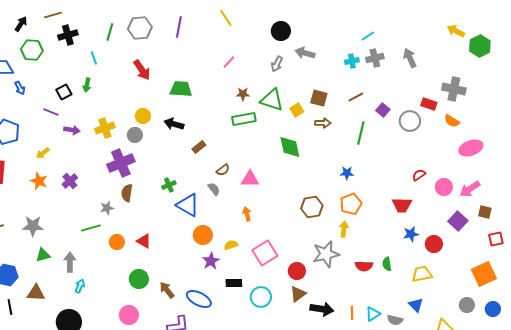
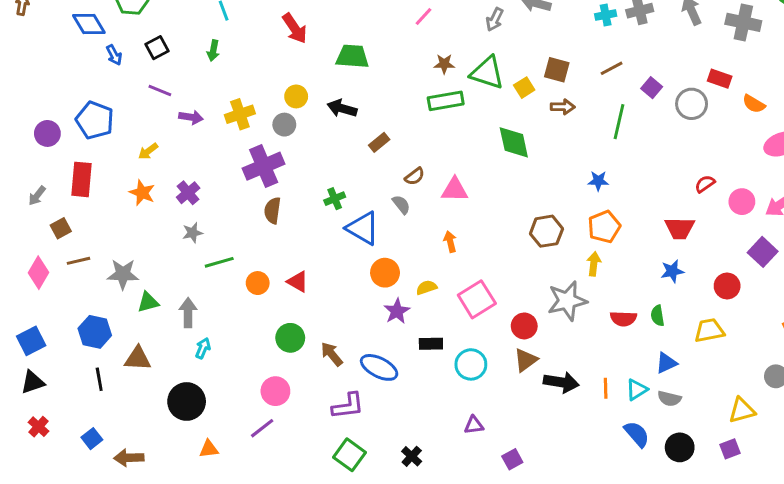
gray cross: (454, 89) -> (743, 22), moved
black square: (64, 92) -> (157, 48), moved
gray star: (107, 208) -> (193, 233), moved
gray star: (33, 226) -> (123, 274), moved
blue star: (411, 234) -> (672, 271), moved
blue triangle: (416, 305) -> (666, 363), moved, turned 49

